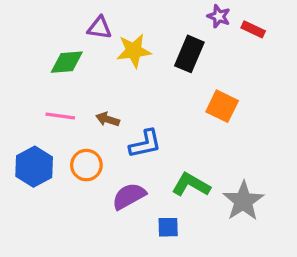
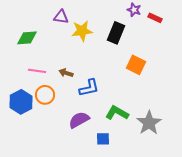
green diamond: (67, 62) -> (27, 38), moved
orange circle: (86, 165) -> (45, 95), moved

